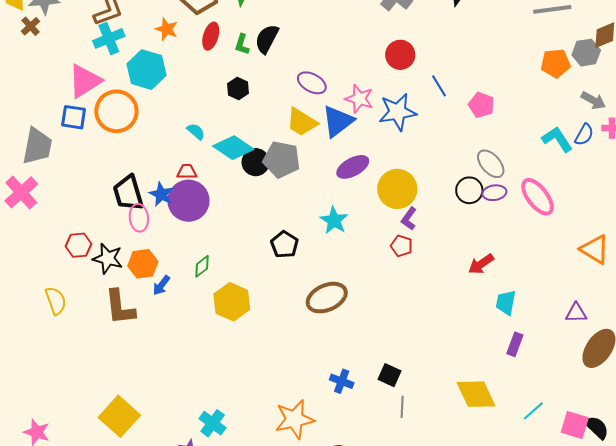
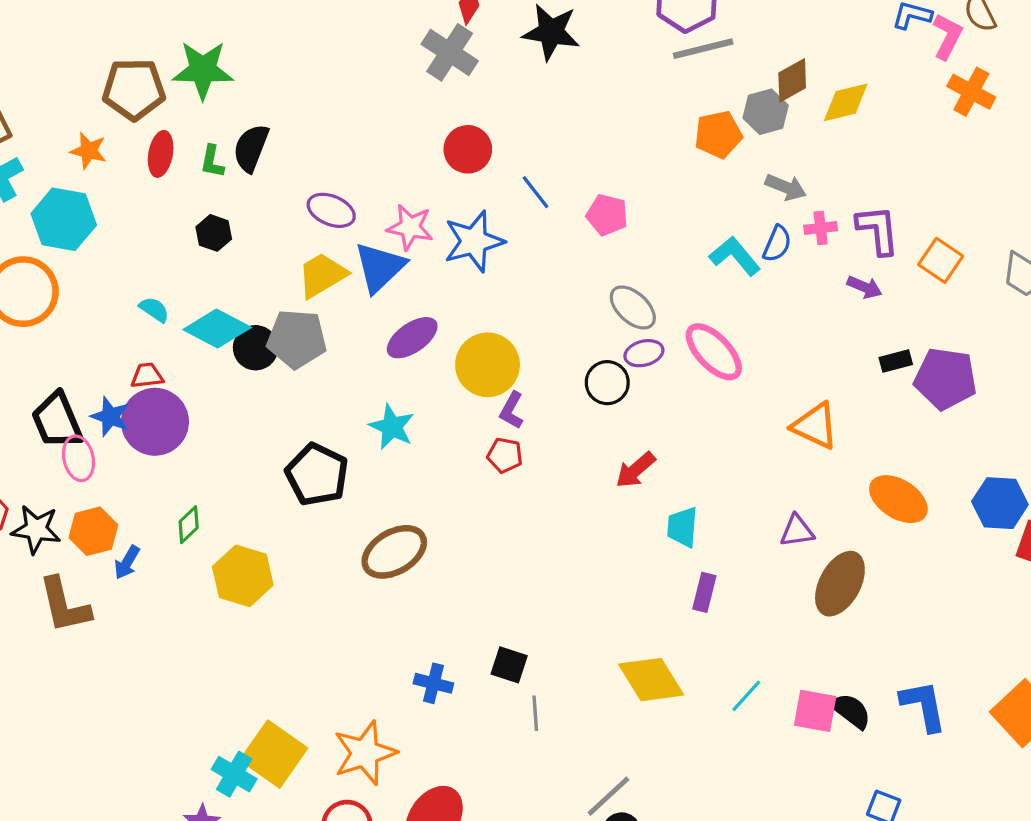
yellow trapezoid: (302, 122) -> (322, 275), turned 124
black circle: (469, 190) -> (607, 383), moved
black pentagon: (285, 244) -> (317, 475), size x1.4
yellow square: (119, 416) -> (274, 754), moved

